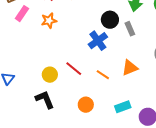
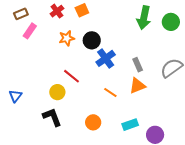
black circle: (110, 20) -> (92, 40), moved
orange star: (49, 21) -> (67, 38), moved
gray rectangle: (130, 29) -> (138, 65), moved
red line: (74, 69) -> (71, 76), moved

